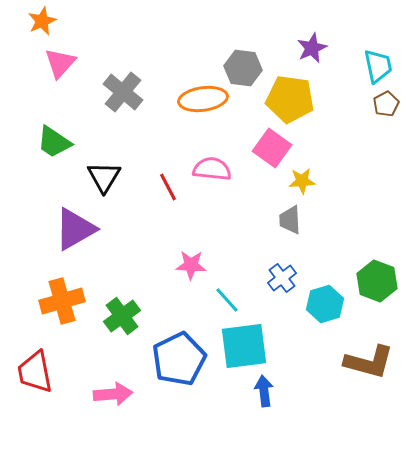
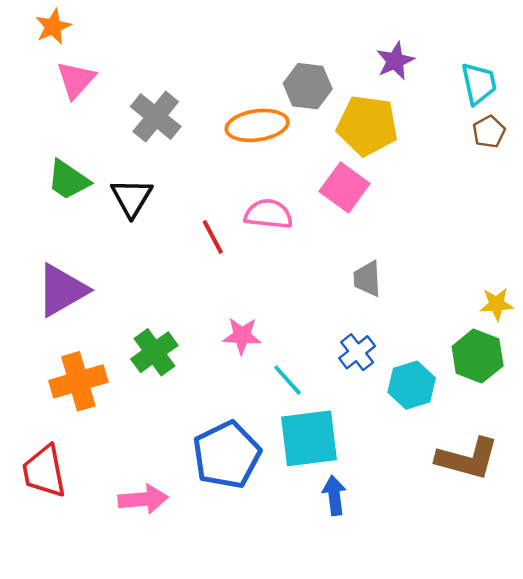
black triangle: (104, 177) -> (132, 198), moved
yellow star: (302, 181) -> (497, 304), moved
purple triangle: (75, 229) -> (62, 290), moved
green cross: (122, 316) -> (154, 352), moved

